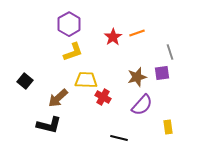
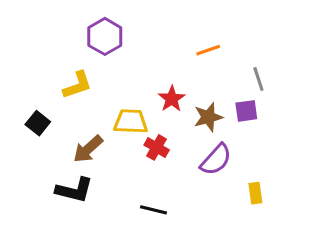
red star: (113, 37) -> (172, 99), moved
yellow L-shape: (73, 52) -> (77, 85), moved
black line: (119, 138) -> (153, 210), moved

